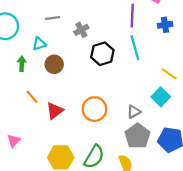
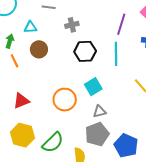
orange line: (32, 97) -> (15, 61), moved
cyan square: (161, 97) -> (93, 87), moved
red triangle: (55, 111) -> (21, 101), moved

